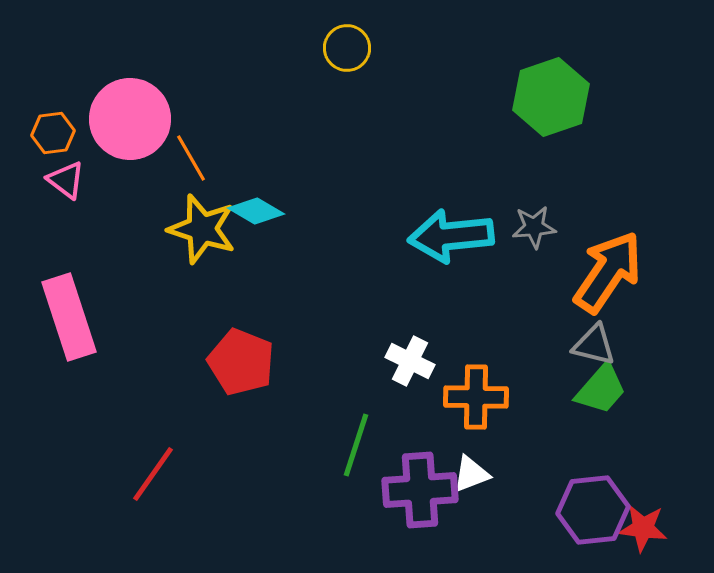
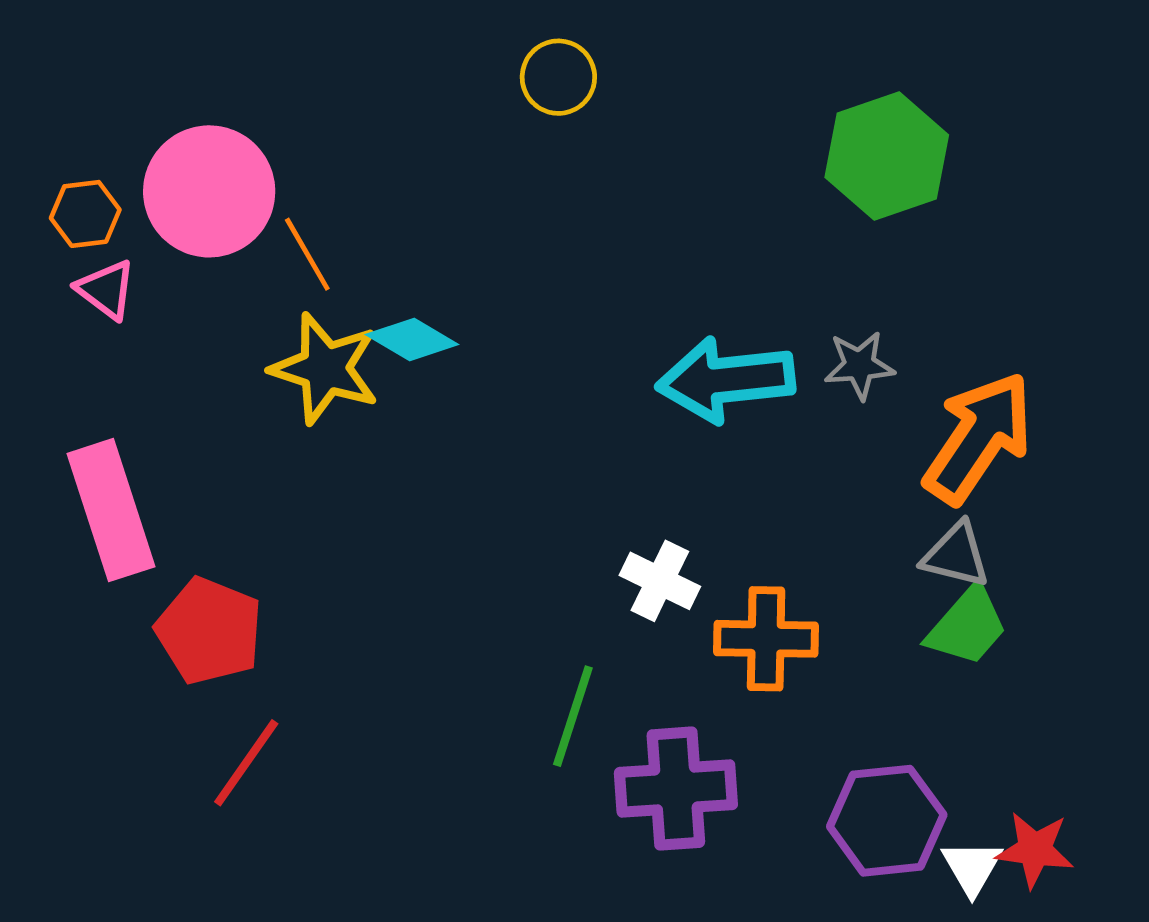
red pentagon: (241, 362) -> (209, 631), moved
white triangle: (471, 474) -> (972, 867), moved, turned -39
purple hexagon: (593, 510) -> (887, 821), moved

